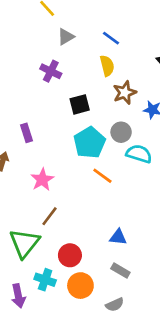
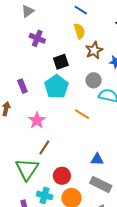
gray triangle: (66, 37) -> (28, 11), moved
cyan pentagon: (89, 143) -> (56, 87), moved
gray rectangle: (120, 271) -> (101, 184), size x1.5

